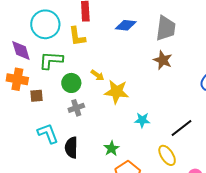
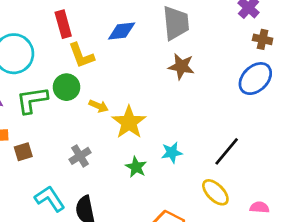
yellow L-shape: (77, 36) -> (81, 55), moved
green circle: (71, 83) -> (66, 87), moved
yellow star: (117, 92) -> (129, 122), turned -30
green star: (112, 148) -> (136, 167), moved

